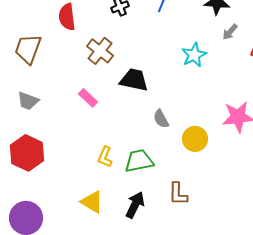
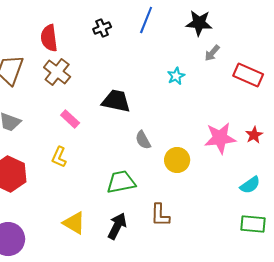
brown cross: (100, 51) -> (57, 72), moved
cyan star: (194, 55) -> (176, 76), size x0.7
yellow L-shape: (105, 157) -> (59, 157), moved

